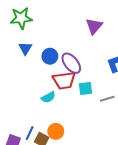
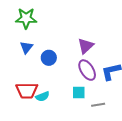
purple triangle: (94, 26) -> (86, 46), moved
purple ellipse: (71, 63) -> (87, 70), moved
red trapezoid: (64, 80) -> (27, 91), moved

